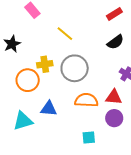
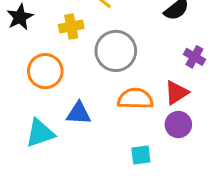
yellow cross: (45, 64) -> (71, 27), moved
red triangle: (114, 97) -> (176, 93), turned -36

